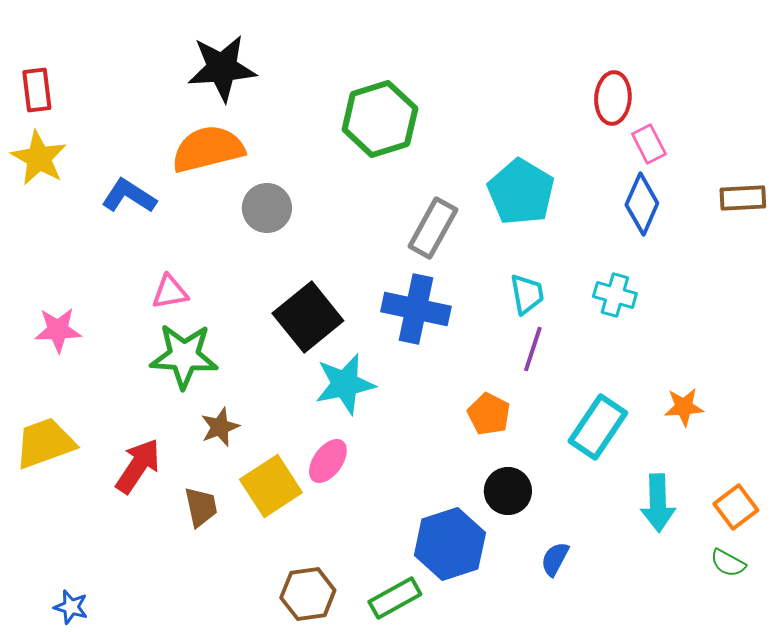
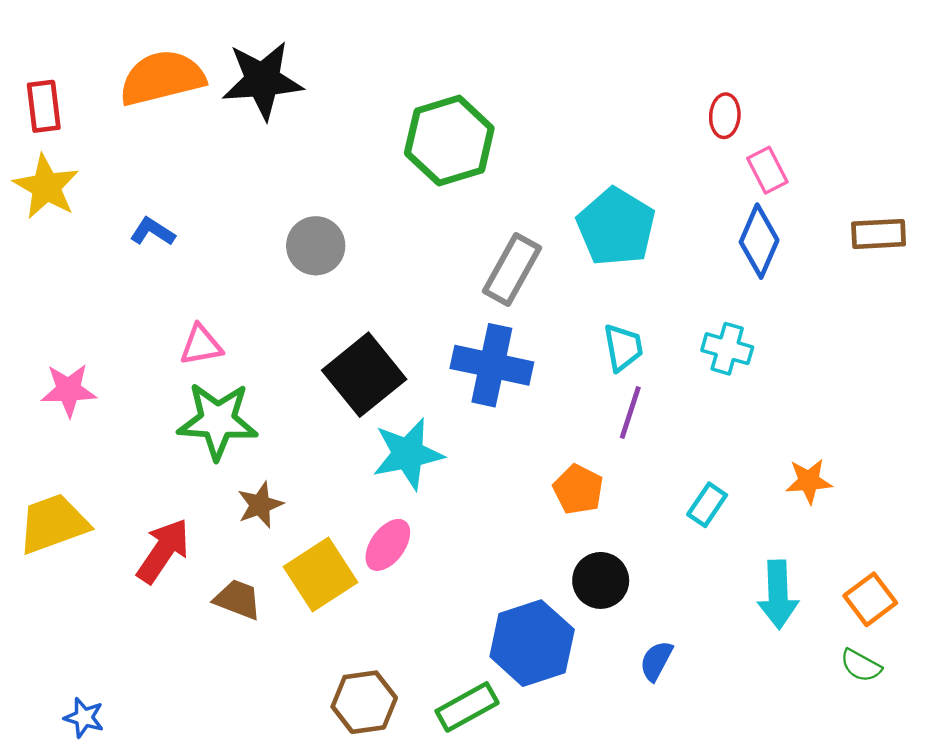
red ellipse: (613, 98) -> (725, 116), size x0.7
orange semicircle: (208, 149) -> (162, 78), moved
blue L-shape: (129, 196) -> (153, 232), size x0.7
cyan rectangle: (598, 427) -> (707, 505), size x0.6
brown trapezoid: (201, 507) -> (238, 599), turned -57

